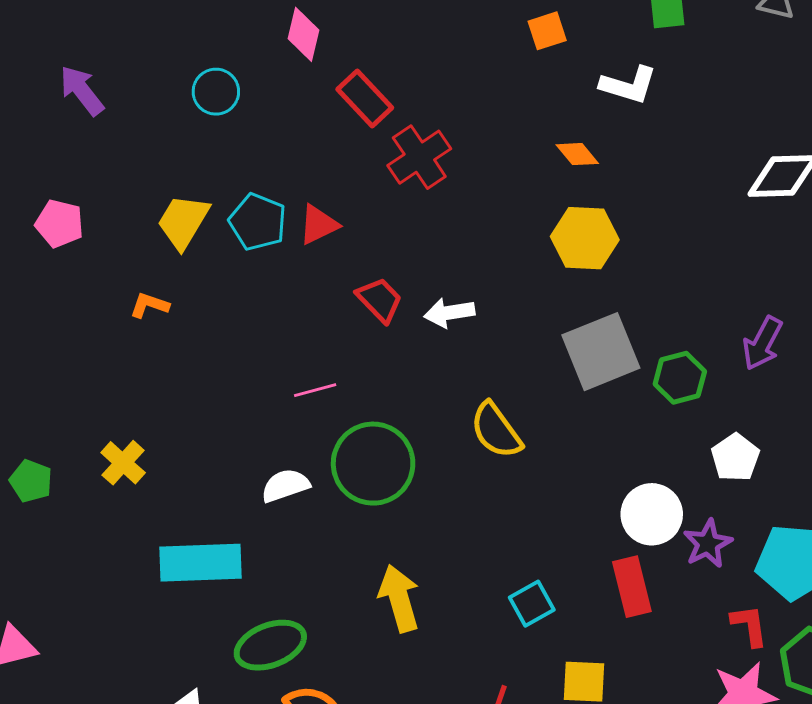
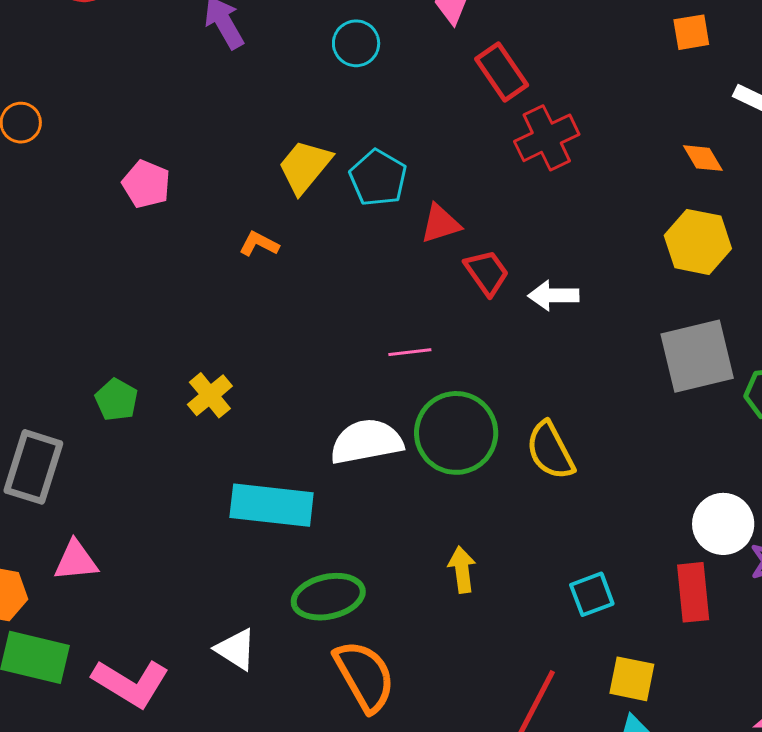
pink pentagon: (59, 223) -> (146, 184), moved
red triangle: (318, 225) -> (441, 224), moved
yellow semicircle: (496, 430) -> (550, 451), moved
white semicircle: (285, 486) -> (366, 442), size x1.5
yellow arrow: (399, 598) -> (462, 570), size x0.7

